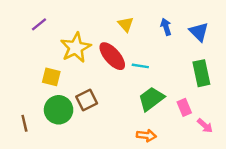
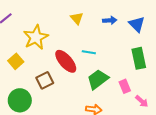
blue arrow: (166, 27) -> (110, 20), turned 104
red ellipse: (112, 56) -> (66, 61), moved
yellow square: (51, 77) -> (16, 61), turned 35
green circle: (59, 110) -> (20, 100), moved

